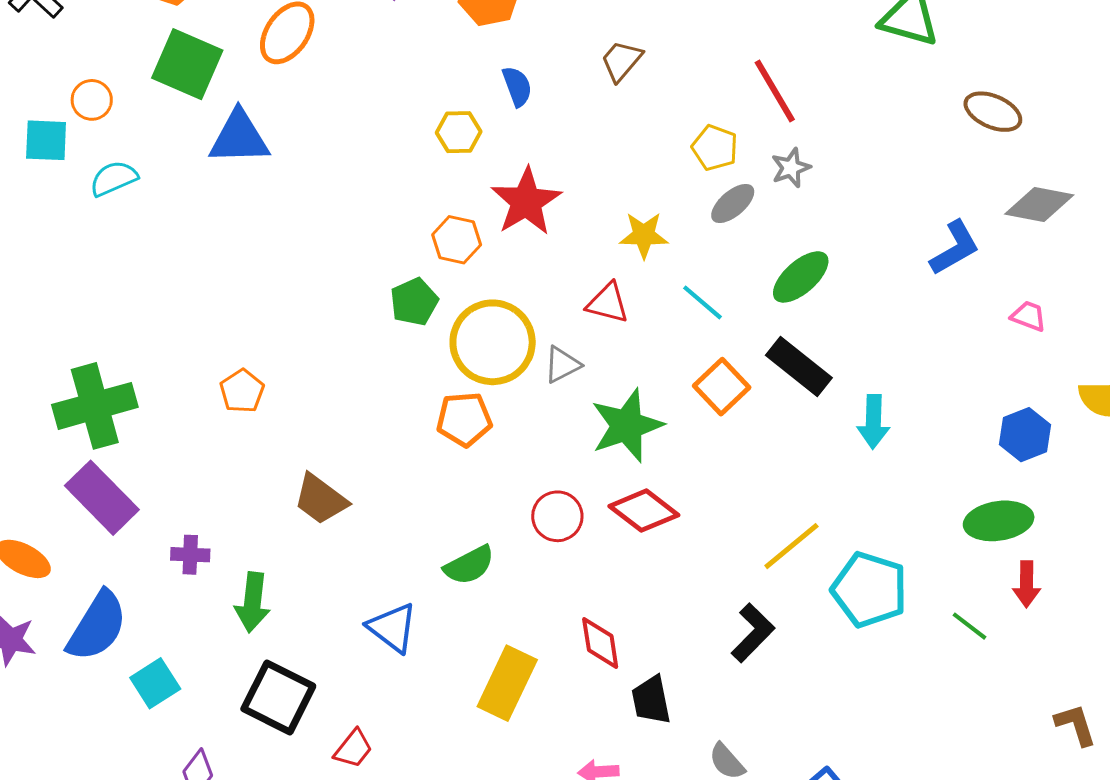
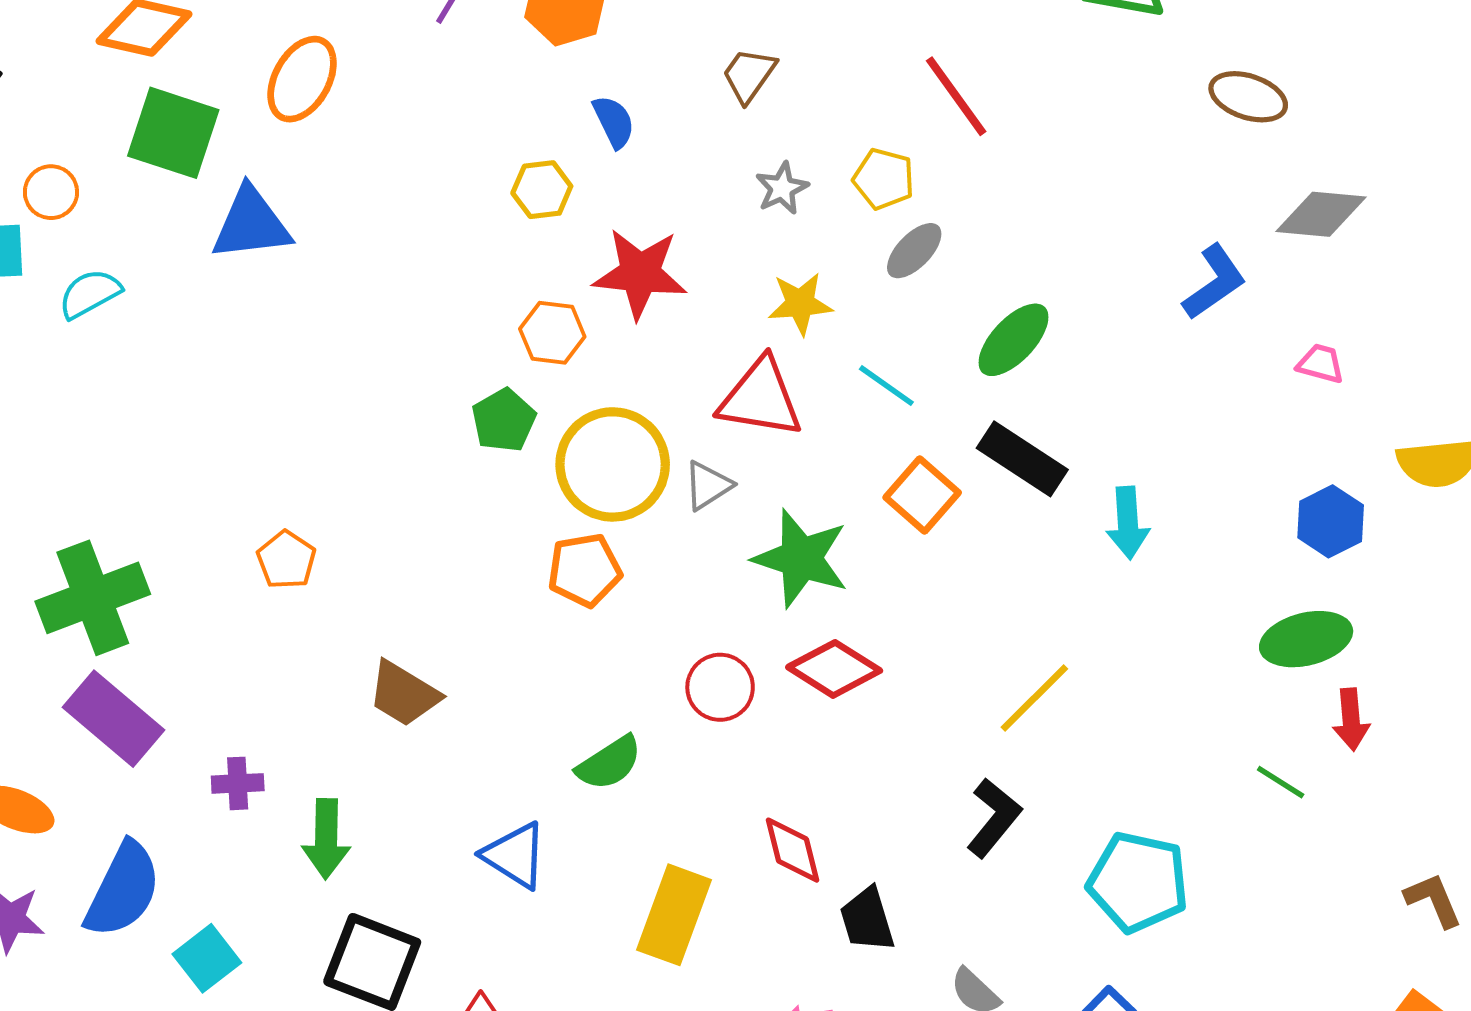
gray star: (791, 168) -> (782, 188), moved
red star: (526, 202) -> (640, 273), turned -30
red triangle: (608, 303) -> (761, 398), size x1.5
green star: (627, 426) -> (801, 558), turned -30
cyan pentagon: (869, 590) -> (1138, 882), moved

